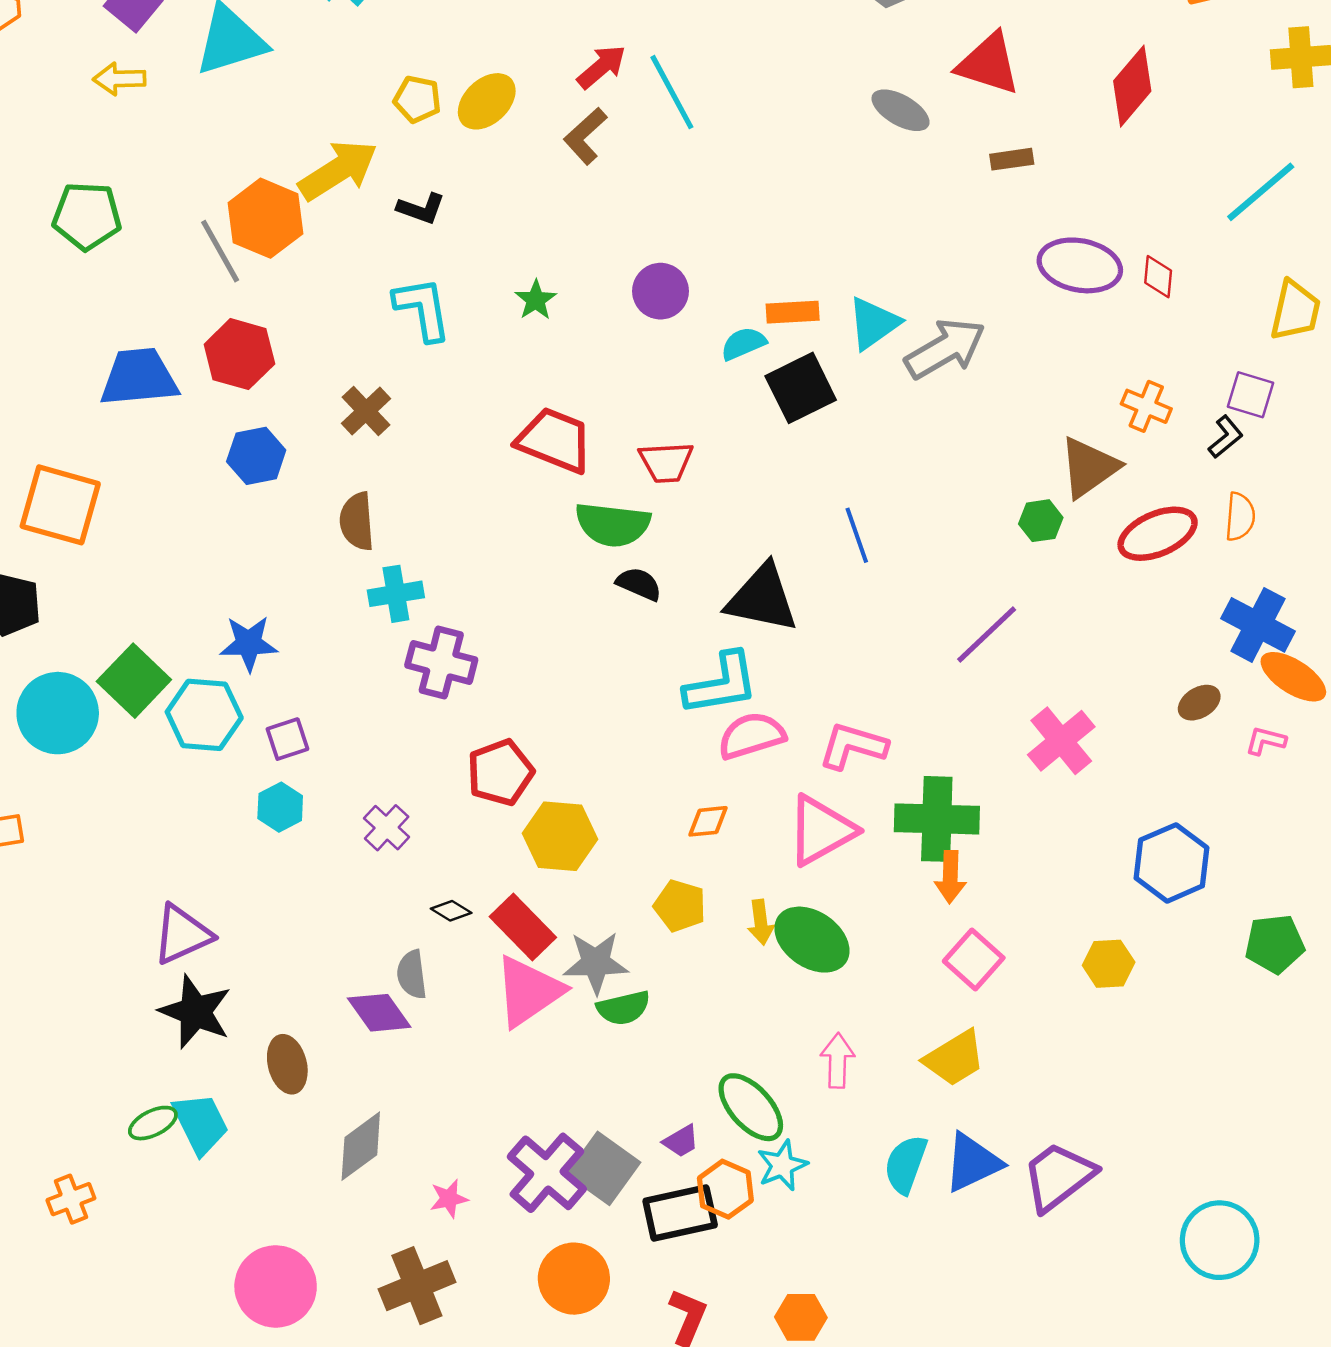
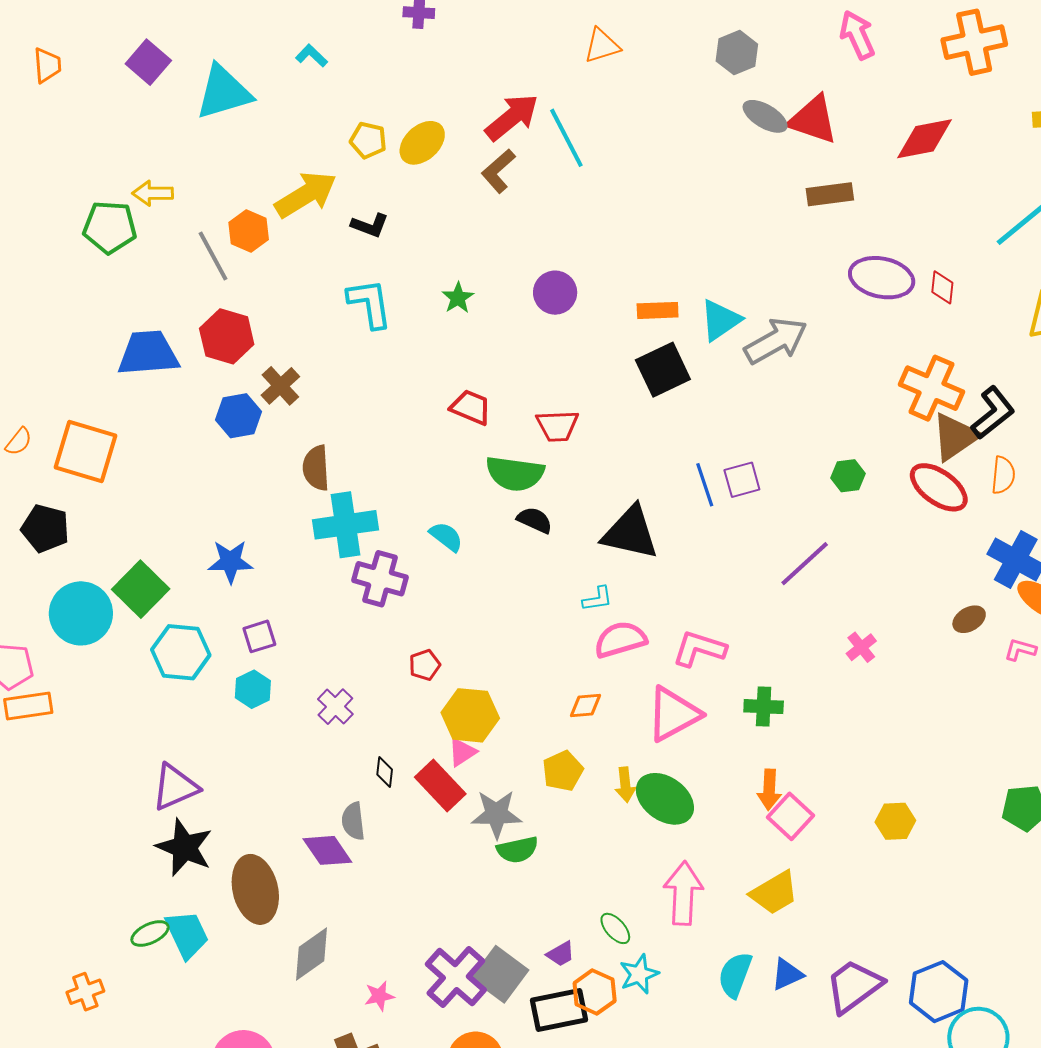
red arrow: (602, 67) -> (512, 117), size x1.4
yellow arrow: (119, 79) -> (153, 193), moved
red diamond: (1132, 86) -> (924, 139), turned 38
gray ellipse: (901, 110) -> (765, 116), moved
brown rectangle: (1012, 159) -> (830, 194), size x1.4
orange hexagon: (265, 218) -> (249, 231), size x0.7
cyan semicircle: (743, 344) -> (446, 537), moved, turned 60
purple square: (1251, 395) -> (742, 480), moved, turned -33
orange cross: (1146, 406) -> (932, 388), size x1.6
brown cross: (366, 411) -> (280, 386), moved
black L-shape: (1226, 437) -> (993, 413), size x1.6
red trapezoid: (555, 440) -> (471, 407), size x0.7
brown triangle: (1089, 467) -> (955, 437), moved
red ellipse: (1158, 534) -> (939, 487), turned 58
cyan cross: (396, 594) -> (345, 525), size x1.5
cyan L-shape: (721, 684) -> (598, 599), size x0.5
cyan hexagon: (204, 715) -> (181, 652), moved
pink cross: (1061, 741) -> (861, 647), size x0.6
red pentagon: (500, 772) -> (425, 665), size x0.6
green cross: (937, 819) -> (764, 707), size x0.6
blue hexagon: (1172, 863) -> (939, 992), moved
orange arrow: (950, 877) -> (769, 790), moved
yellow pentagon: (680, 906) -> (563, 771), turned 30
black diamond: (451, 911) -> (385, 772), turned 64
pink triangle: (529, 991) -> (462, 752), moved, size x0.5
pink arrow: (837, 1061) -> (683, 893), size x1.5
brown ellipse: (287, 1064) -> (255, 889), size x1.5
green ellipse: (751, 1107) -> (615, 928), size x0.6
blue triangle: (972, 1163) -> (787, 974), size x0.7

